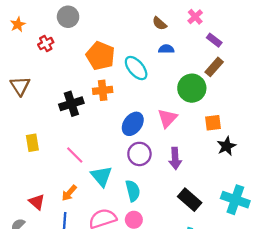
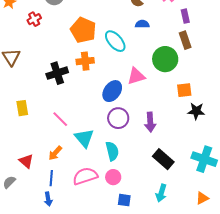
purple rectangle: (214, 40) -> (185, 16), turned 40
brown rectangle: (214, 67) -> (185, 40), turned -60
pink triangle: (167, 118) -> (136, 76), moved, turned 30
black star: (226, 146) -> (196, 111), turned 30

